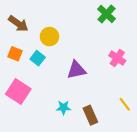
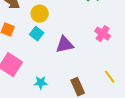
cyan square: (38, 58) -> (37, 34), moved
cyan star: (63, 108) -> (41, 83), moved

